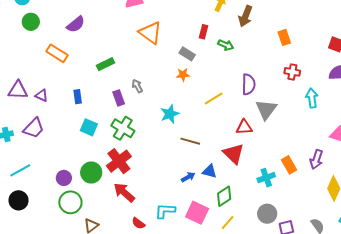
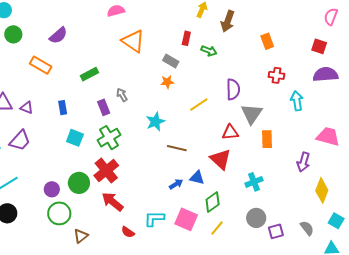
green cross: (123, 128) -> (109, 138), turned 30
orange rectangle: (289, 165) -> (267, 139), moved, turned 30

